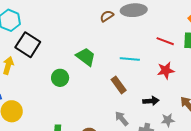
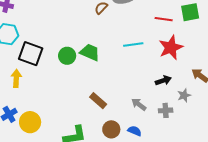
red star: (166, 70) -> (171, 48), size x1.4
green circle: (60, 78) -> (67, 56), moved
brown rectangle: (119, 85) -> (98, 101), moved

